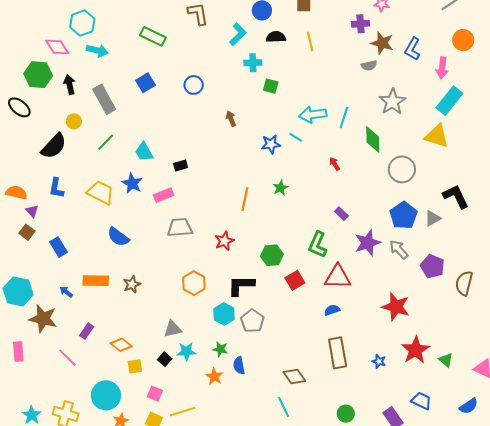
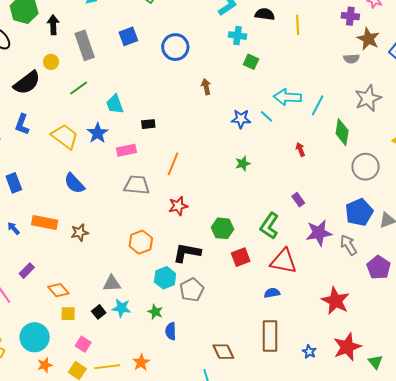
blue circle: (194, 85) -> (175, 47), size x1.4
orange line: (245, 199) -> (173, 164), moved
orange star: (214, 376) -> (141, 362), moved

